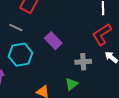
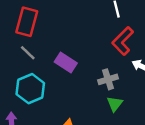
gray line: (16, 28) -> (28, 53), moved, turned 32
green triangle: (71, 84) -> (115, 104), moved

